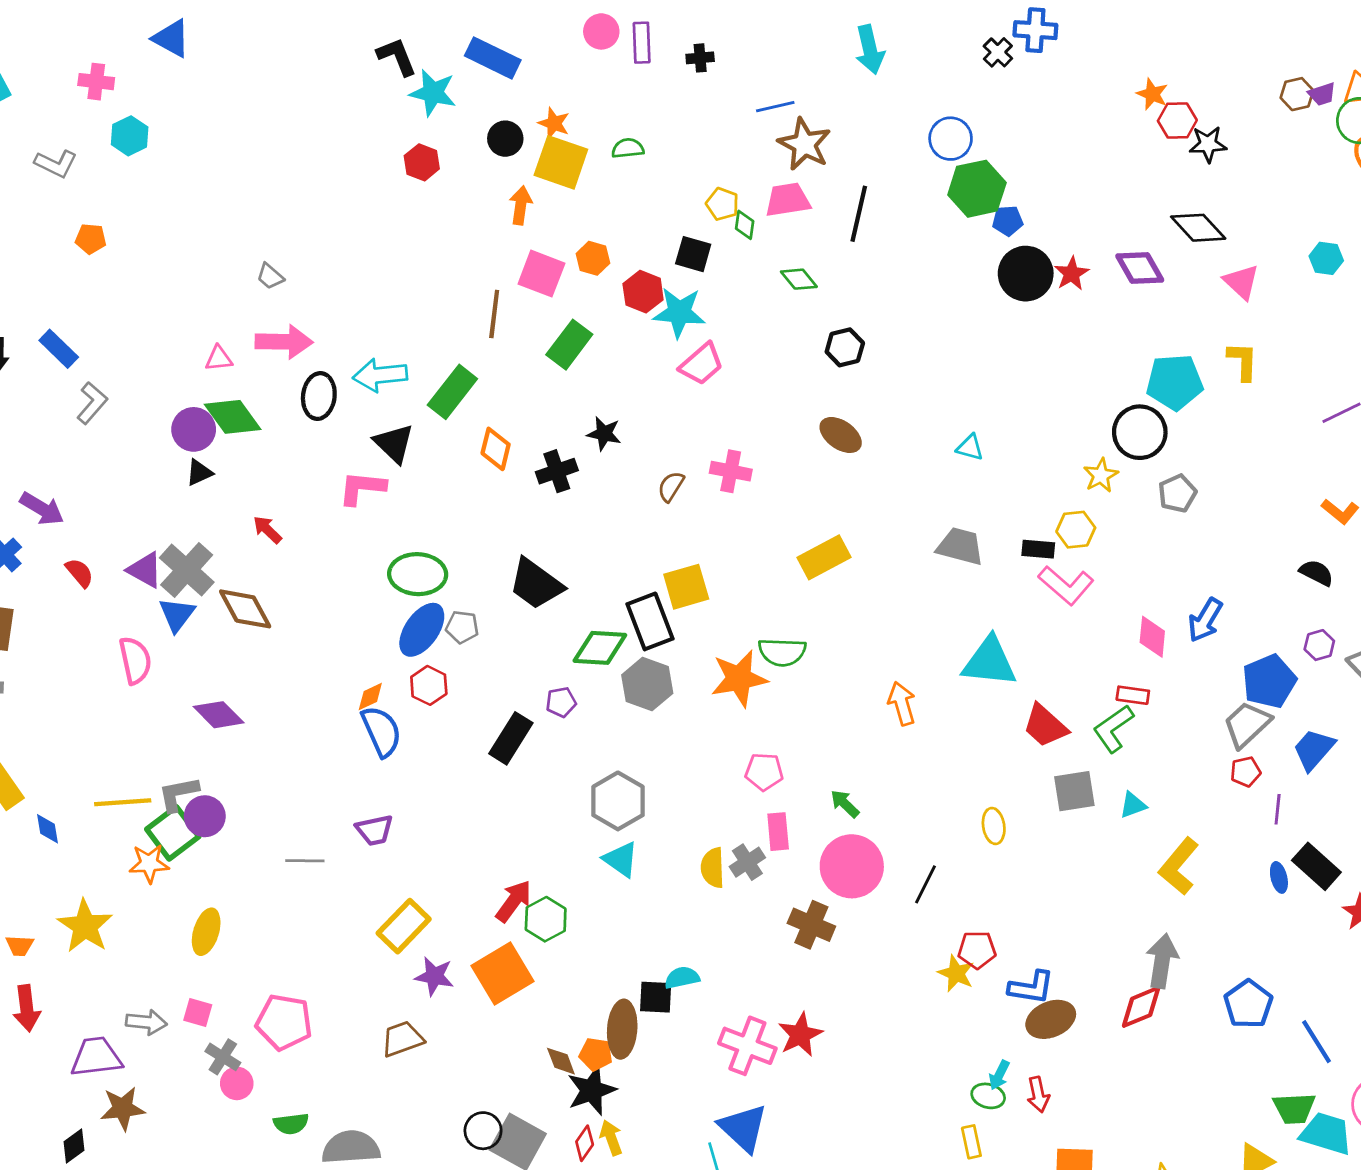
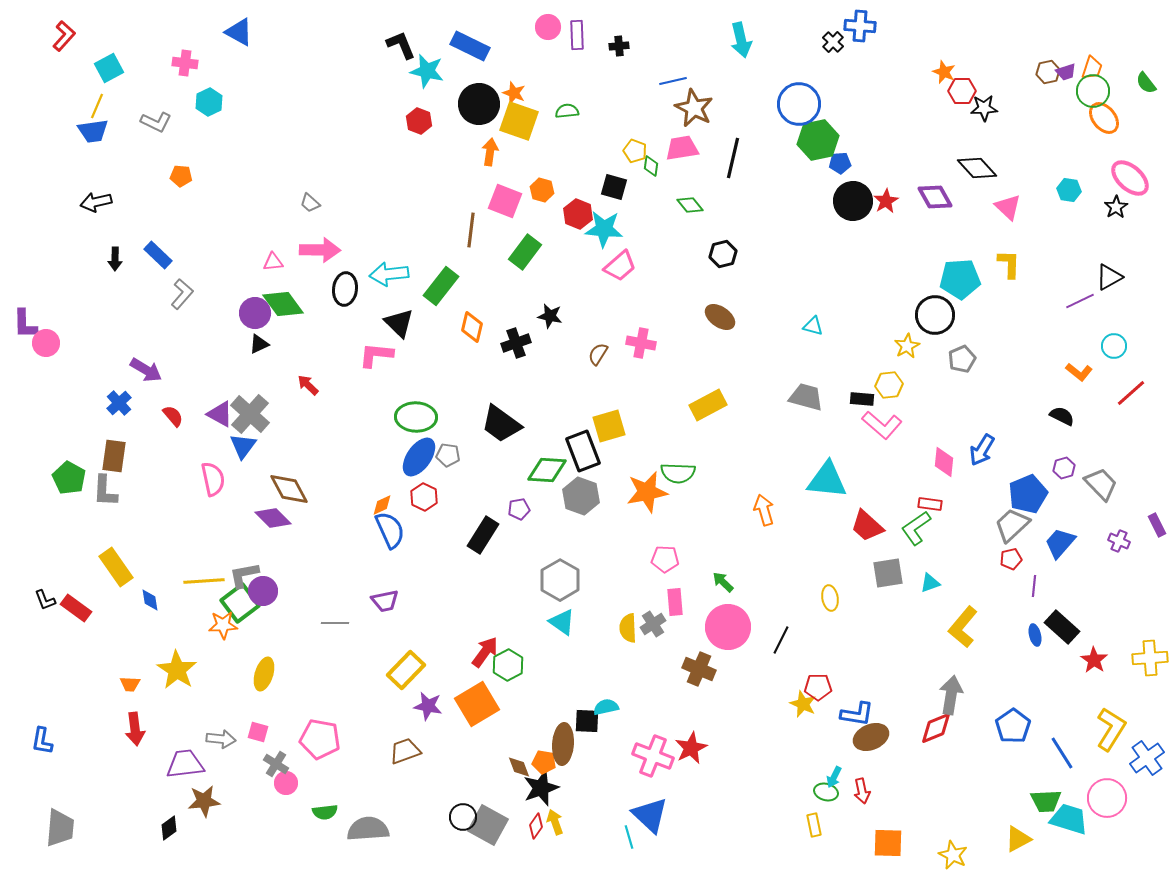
black circle: (505, 139) -> (479, 104), size x1.6
blue circle: (951, 139) -> (799, 104), size x1.4
brown diamond: (245, 609) -> (289, 489), moved

